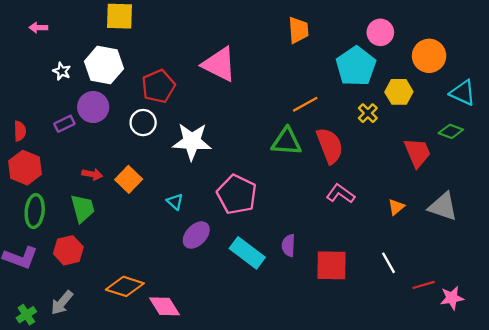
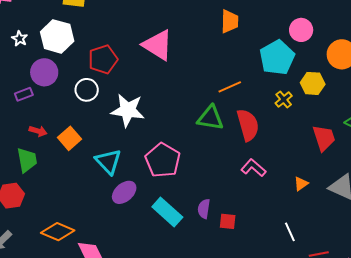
purple rectangle: (64, 124) -> (24, 94), moved
cyan triangle: (175, 202) -> (108, 162), size x1.8
red square: (331, 265) -> (228, 221), moved, size x0.6

